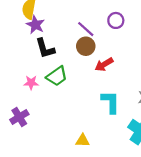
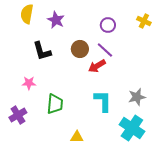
purple star: (35, 25) -> (56, 20), moved
purple line: (86, 29) -> (105, 50), moved
green trapezoid: (57, 76) -> (55, 104), moved, turned -50

